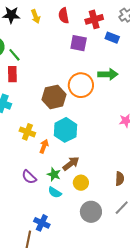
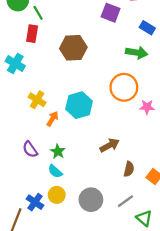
blue rectangle: (112, 38) -> (147, 28), moved
orange circle: (81, 85) -> (124, 87), moved
brown hexagon: (54, 97) -> (73, 48), moved
brown arrow: (71, 164) -> (110, 145), moved
yellow circle: (81, 183) -> (57, 195), moved

